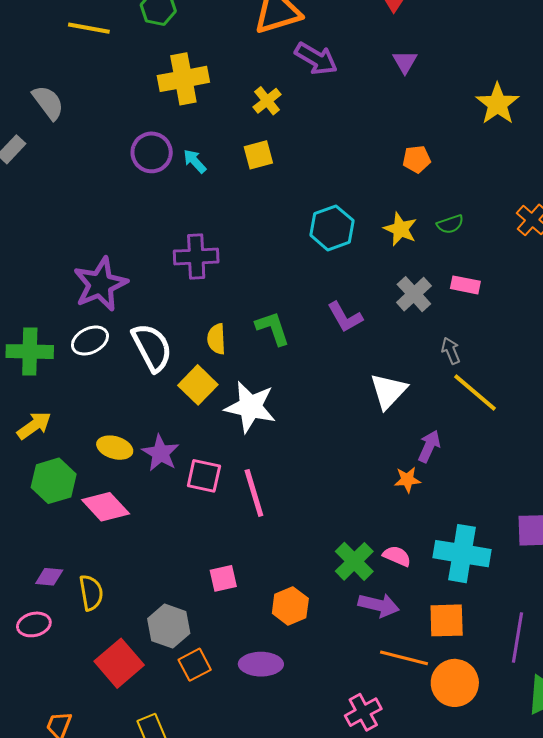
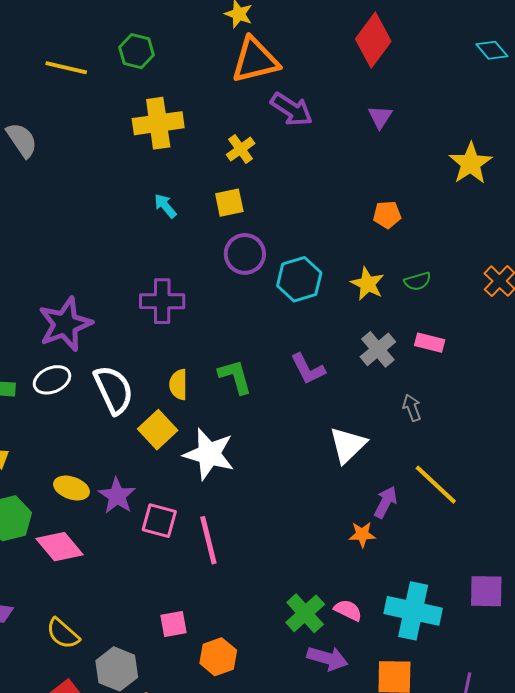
purple circle: (152, 152) -> (245, 254), moved
yellow line: (475, 393) -> (436, 485), moved
yellow semicircle: (91, 593) -> (63, 634), moved, turned 138
orange hexagon: (290, 606) -> (218, 657), moved

